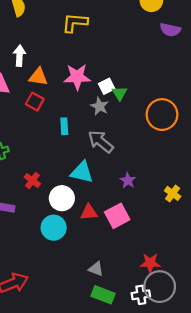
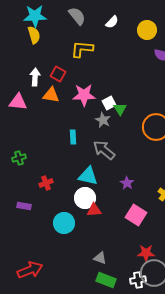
red square: (35, 102) -> (58, 74), moved
red cross: (32, 181) -> (46, 183), turned 32
white circle: (62, 198) -> (85, 198), moved
pink square: (117, 216) -> (136, 215), moved, turned -30

